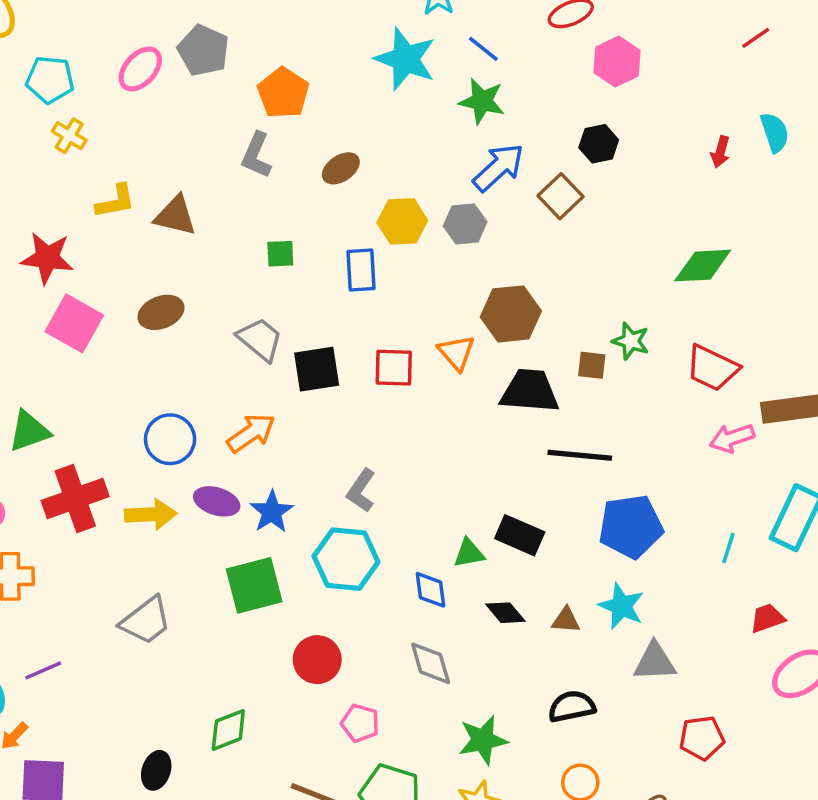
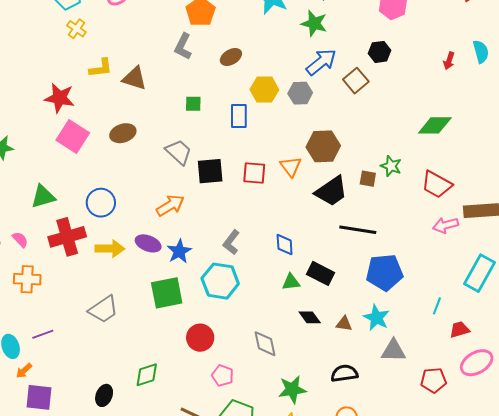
black trapezoid: (530, 391) -> (331, 191), turned 138
blue circle: (170, 439) -> (101, 203), moved
cyan line: (728, 548) -> (437, 306), moved
blue diamond: (431, 590) -> (285, 245), moved
red pentagon: (702, 738) -> (433, 380), moved

